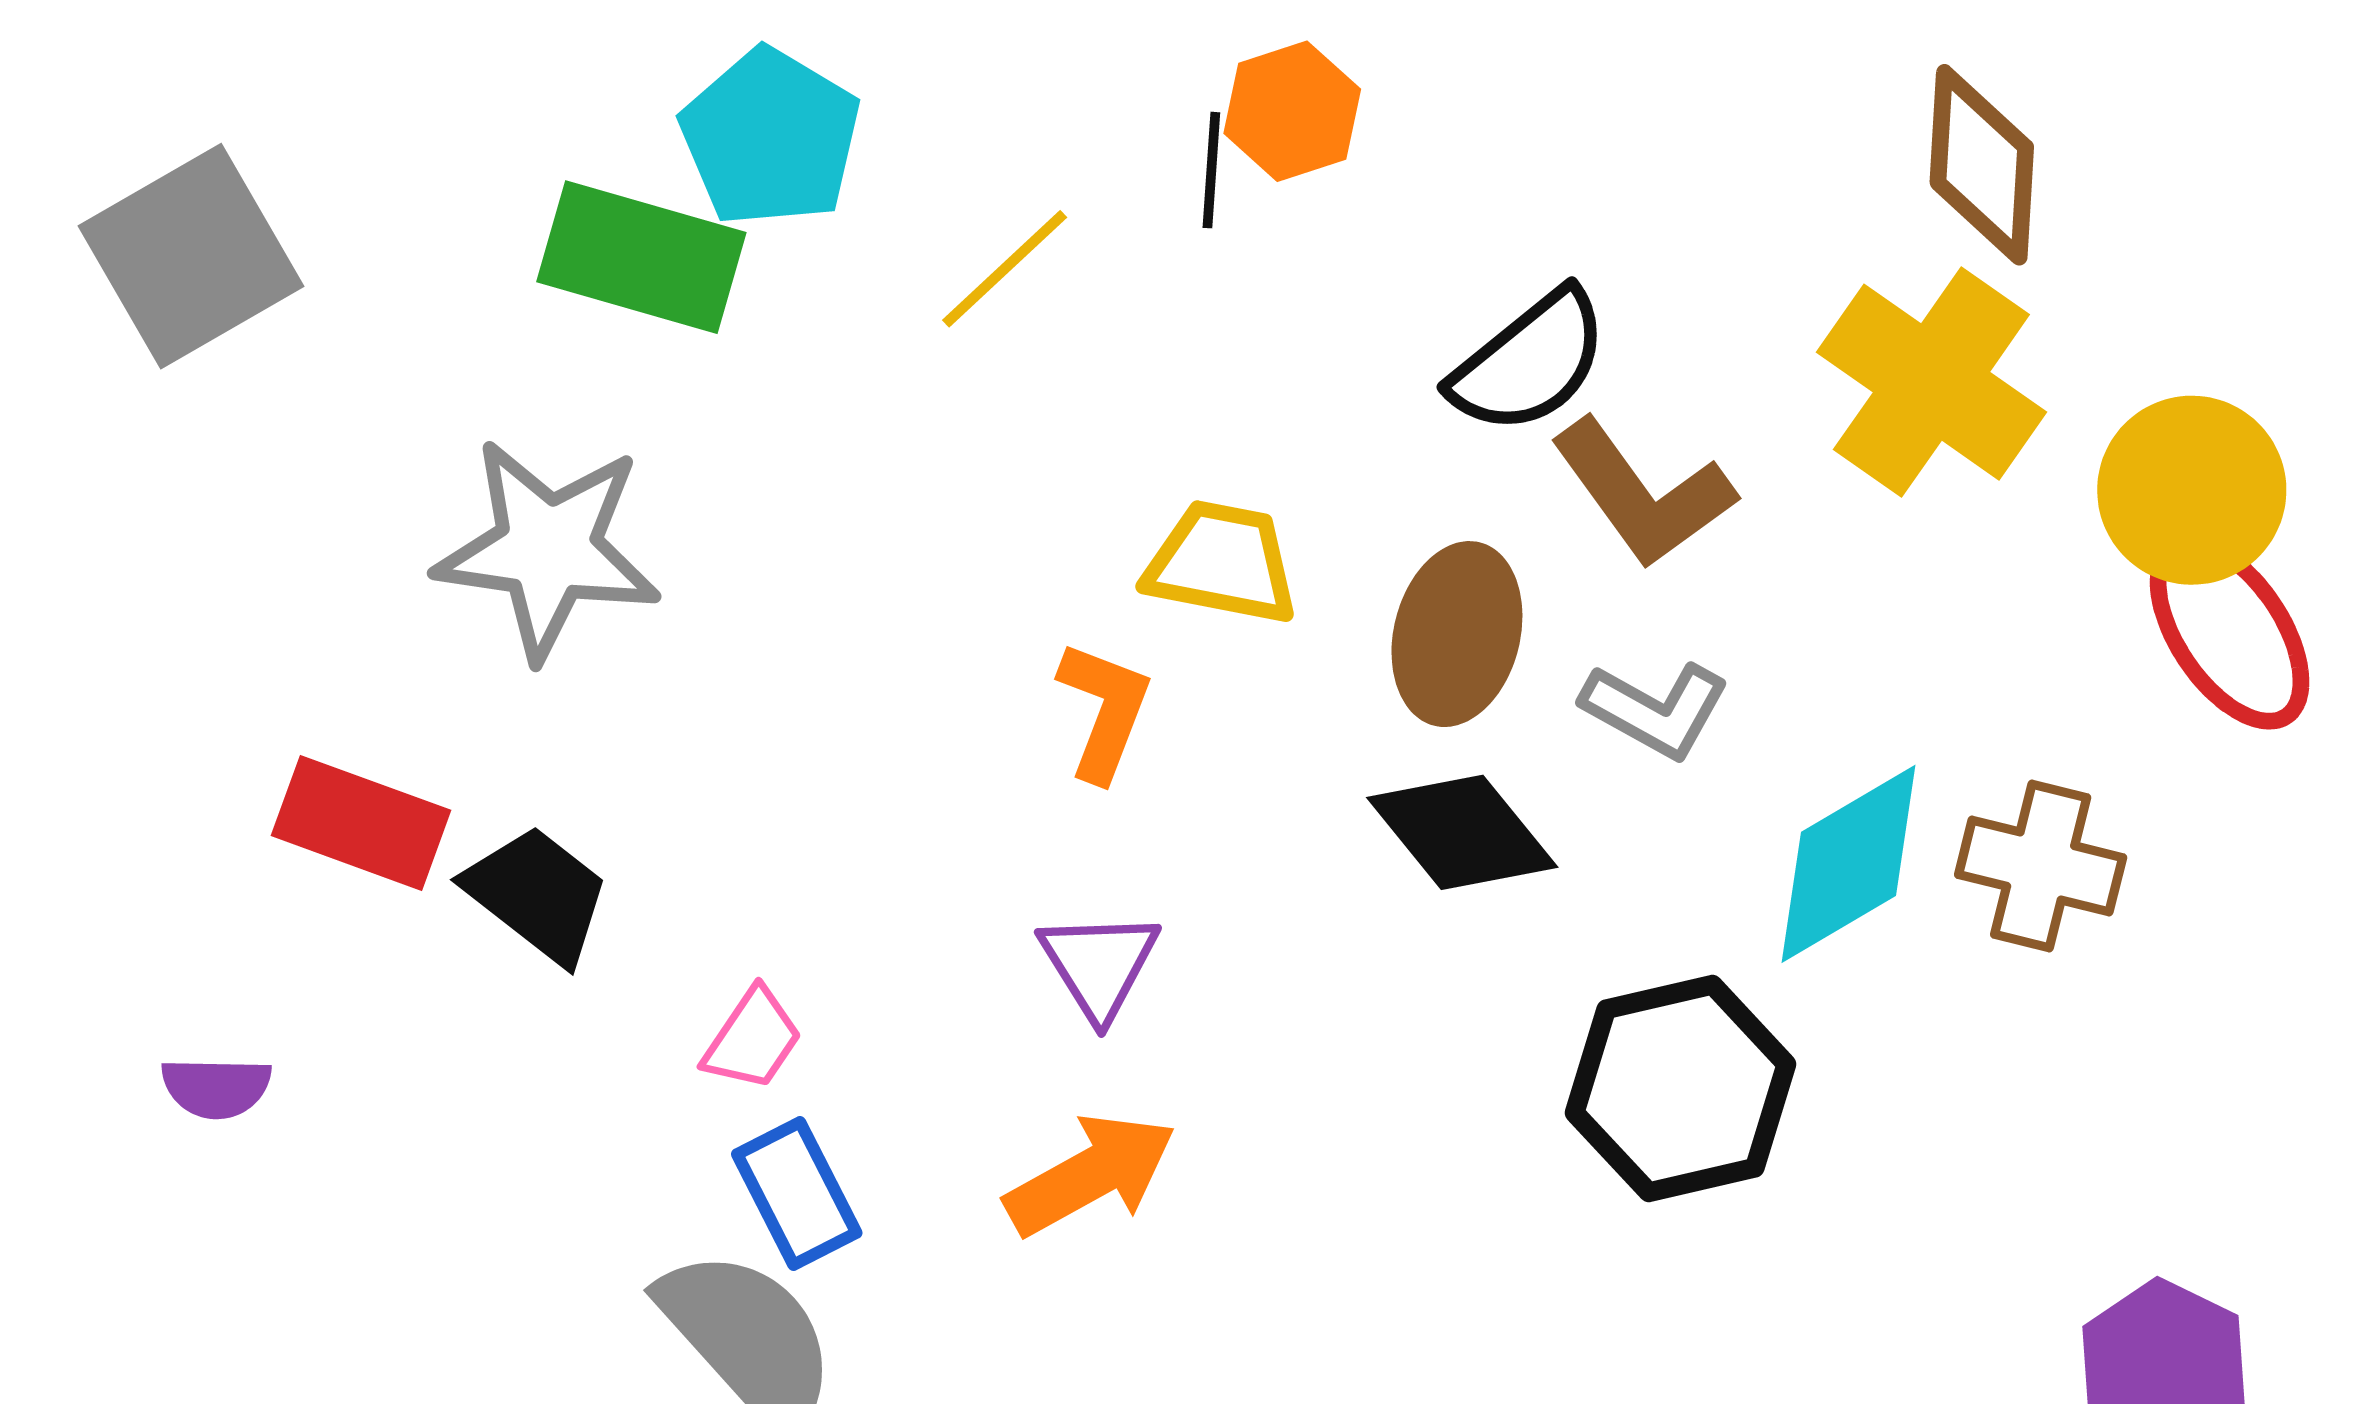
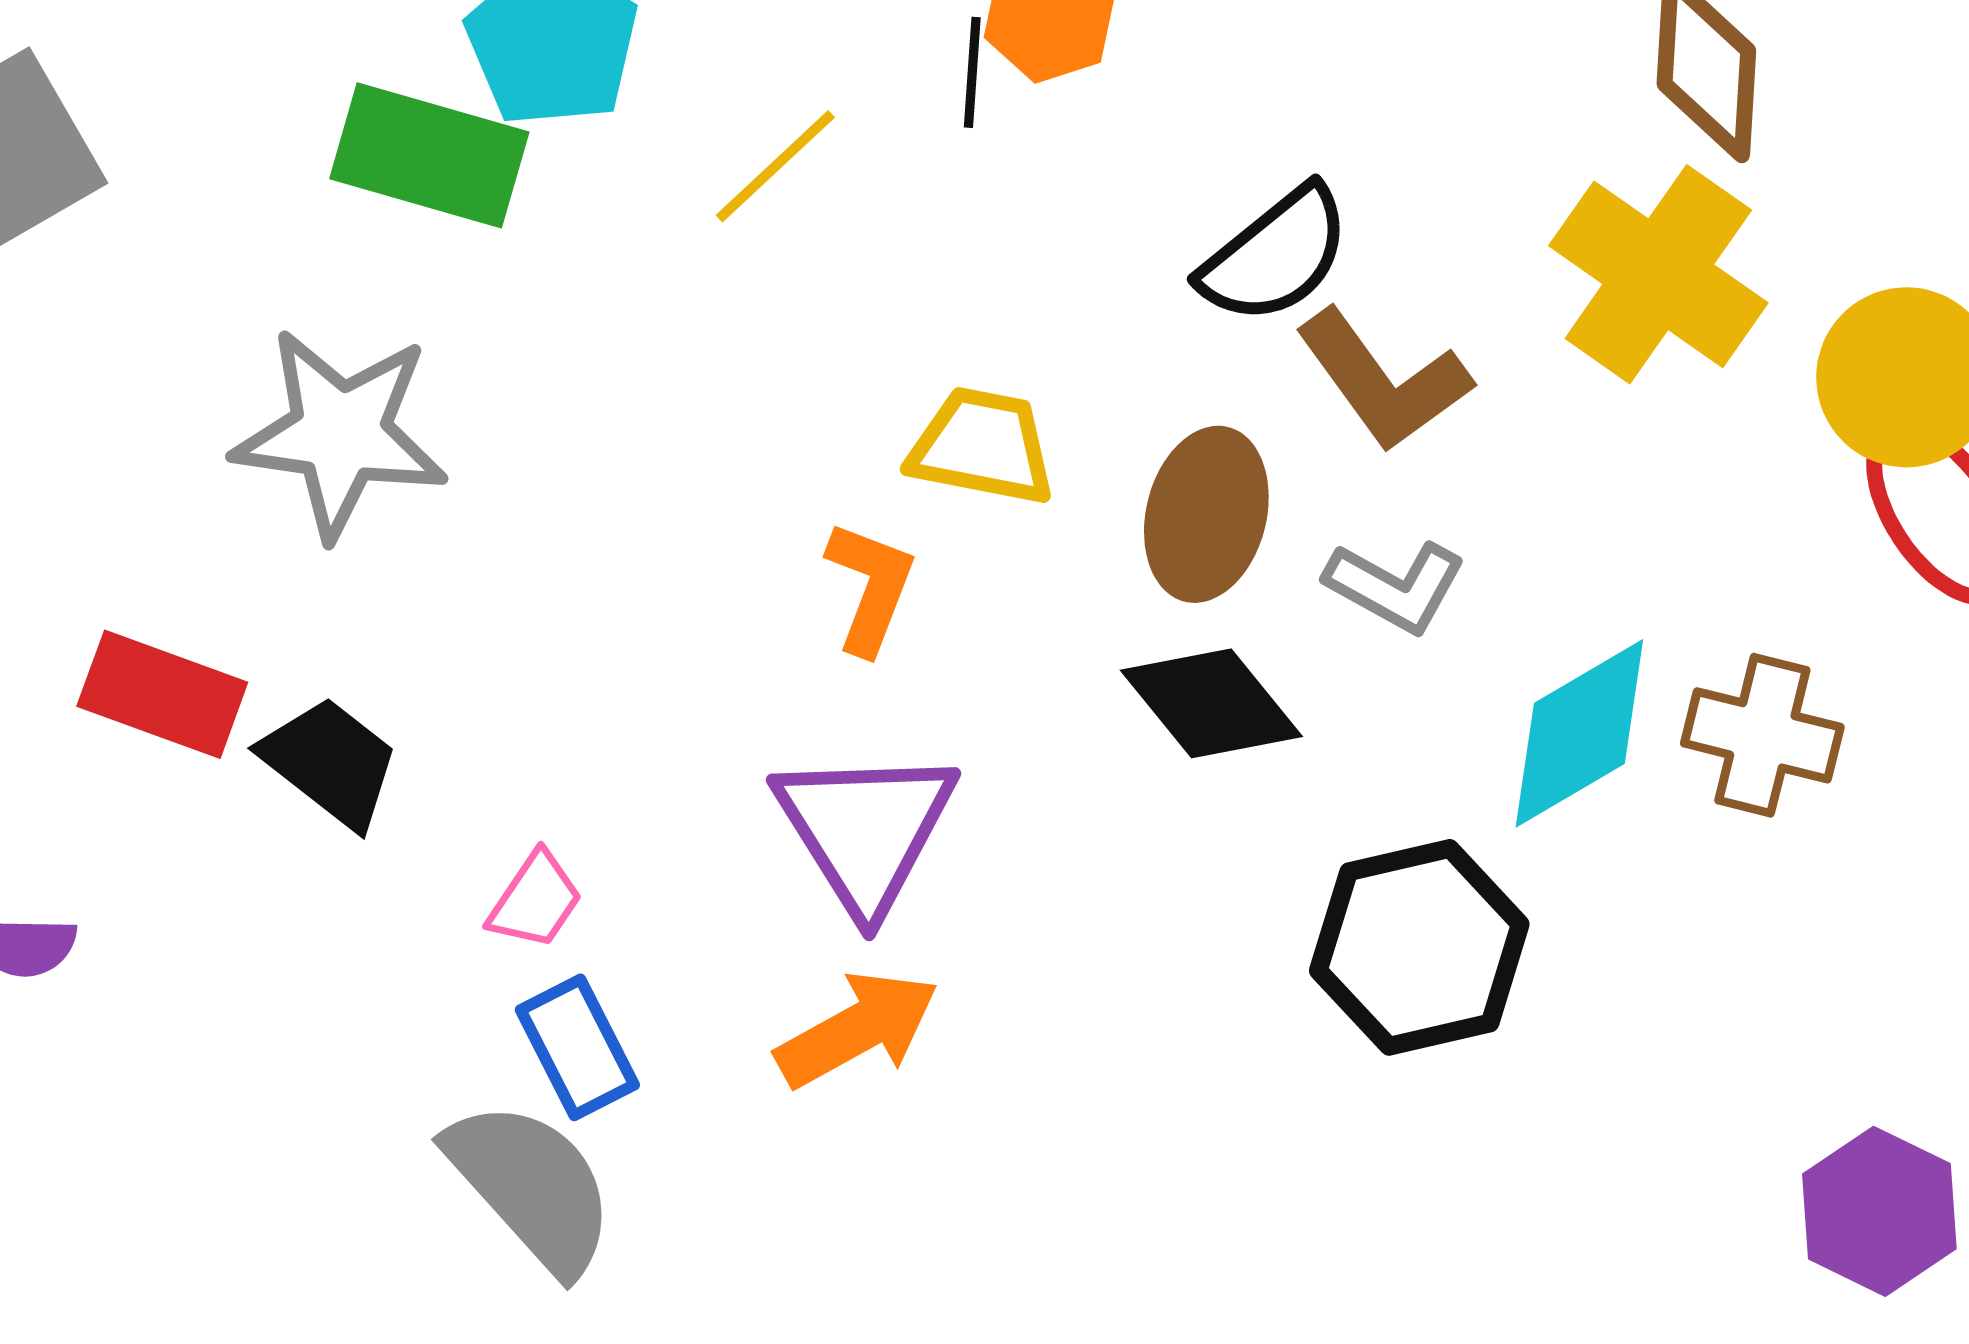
purple triangle: (1099, 965) -> (865, 829), size x1.6

